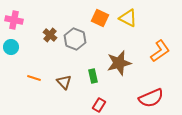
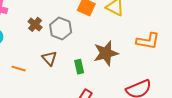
orange L-shape: (160, 51) -> (148, 41), turned 45
brown triangle: (64, 82) -> (49, 58), moved

